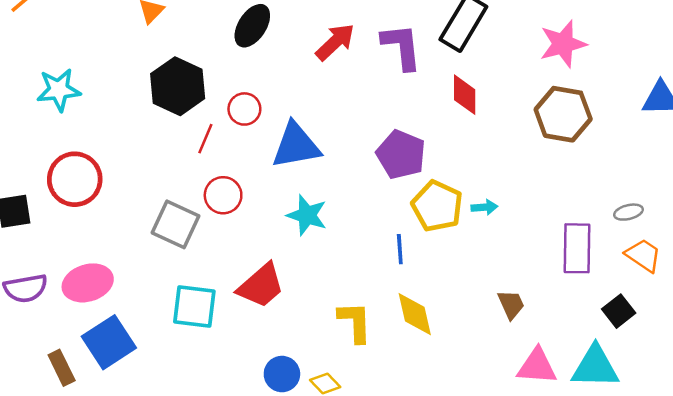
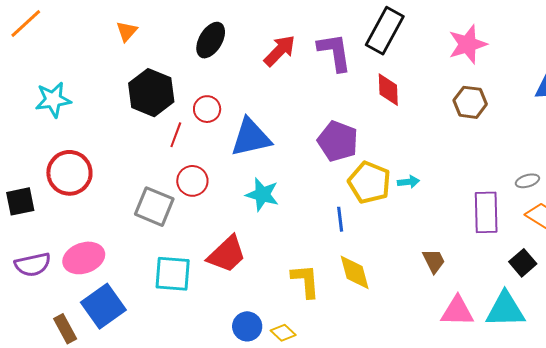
brown hexagon: (563, 114) -> (470, 102), size x0.7

